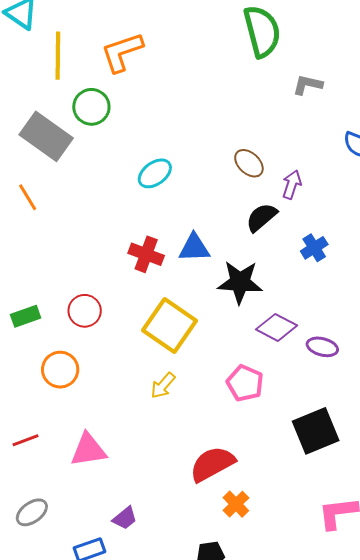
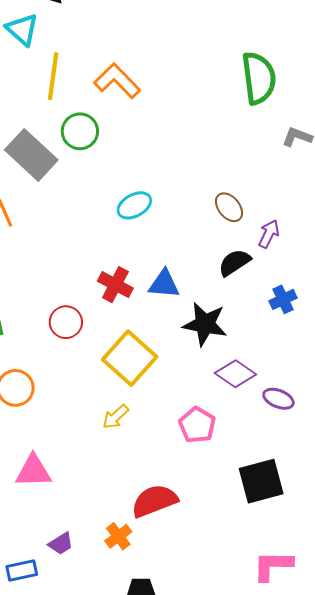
orange L-shape: (122, 52) -> (117, 81), turned 57
red circle: (85, 311) -> (66, 322), moved
orange cross: (236, 504) -> (118, 536), moved

